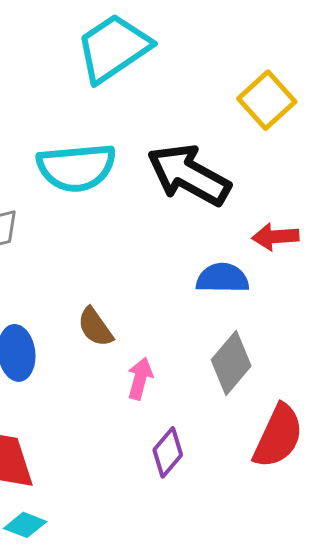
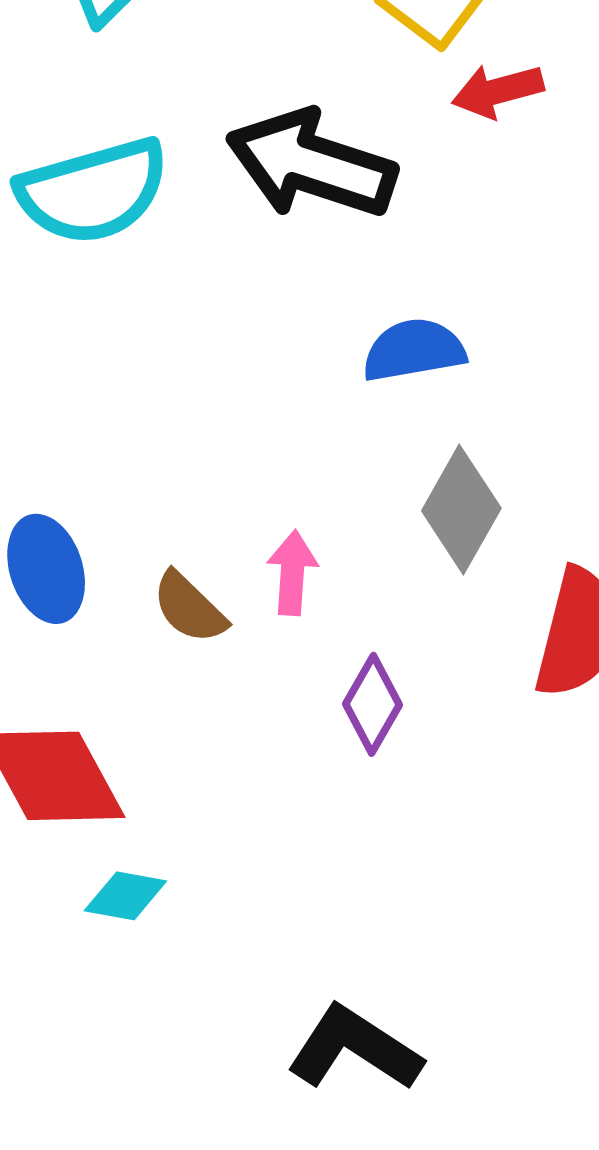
red arrow: (275, 237) -> (498, 91), moved
brown semicircle: (95, 327) -> (189, 608), moved

